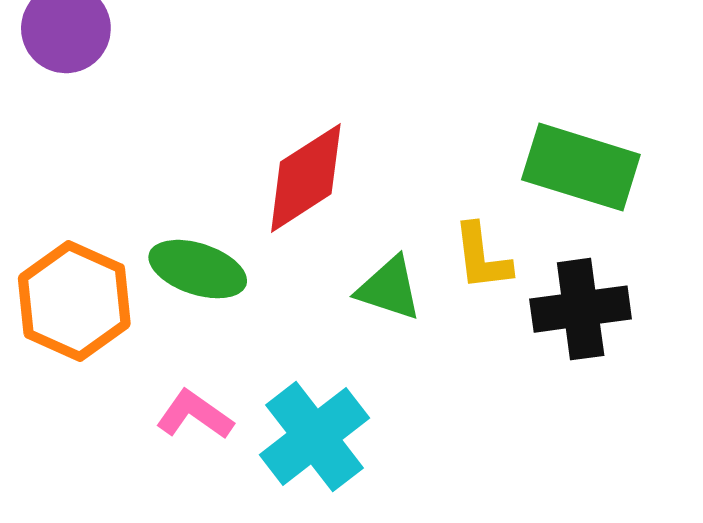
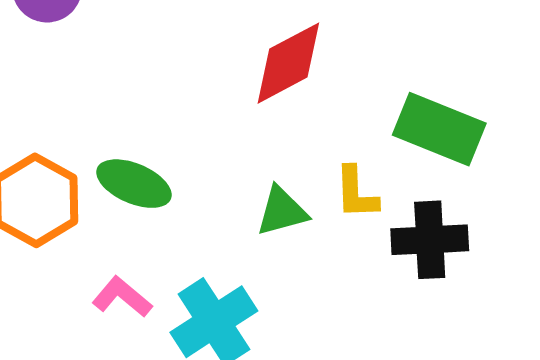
red diamond: (306, 178) -> (288, 63), moved
green triangle: (389, 288) -> (282, 211), turned -38

